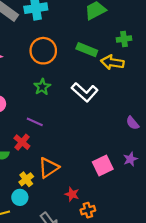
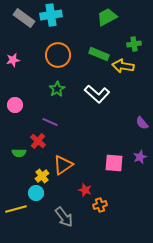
pink square: (103, 165) -> (114, 163), turned 30

